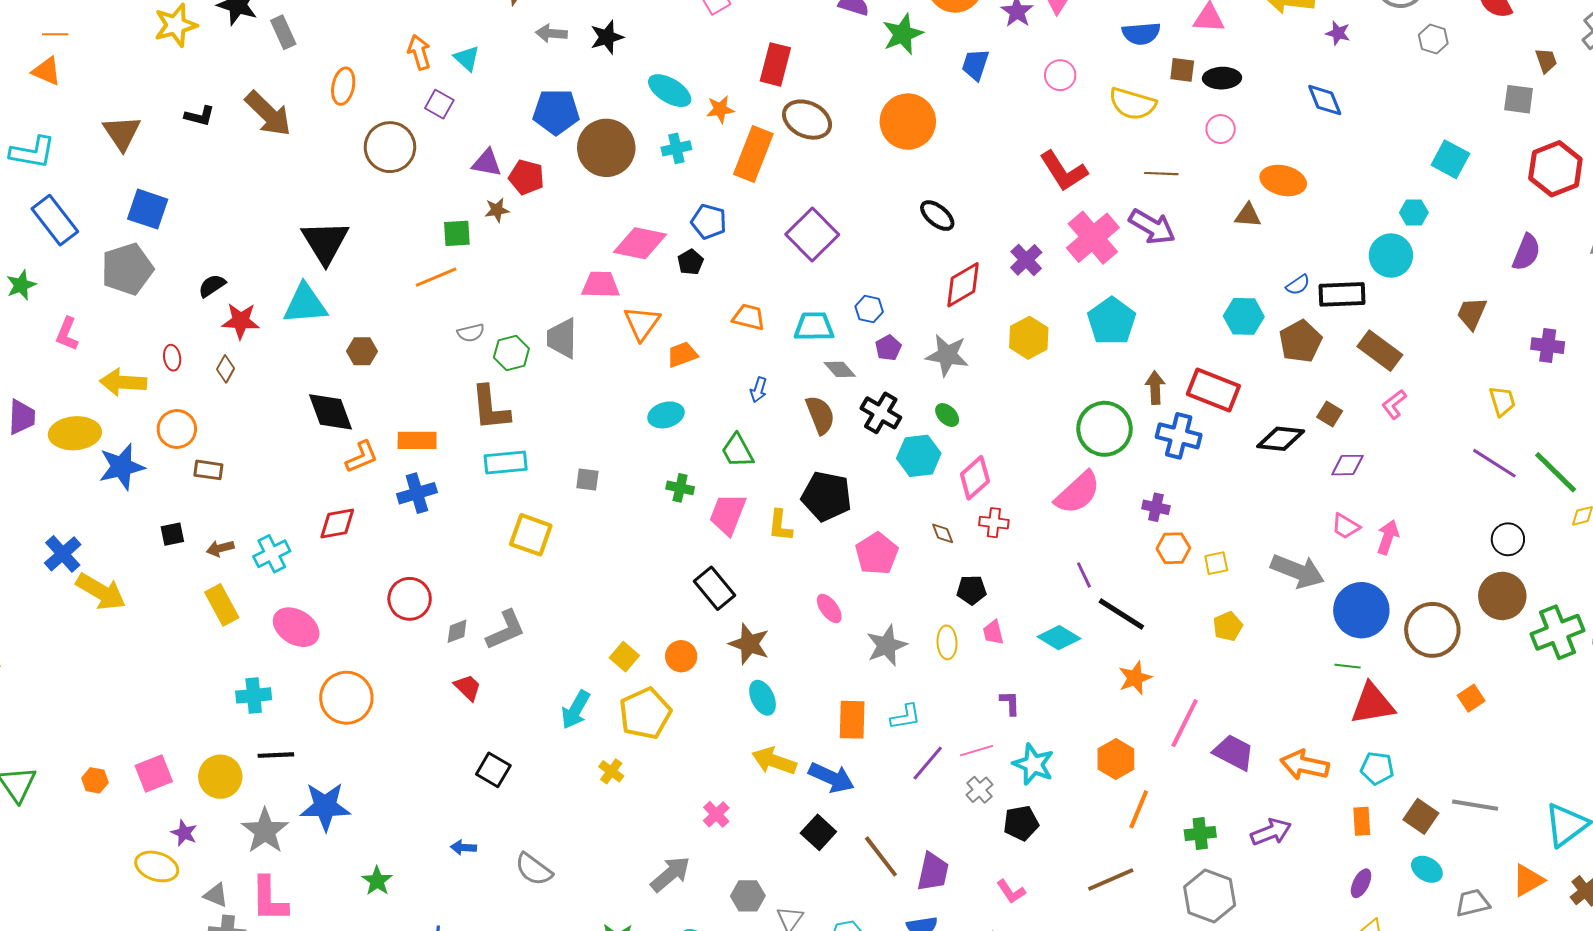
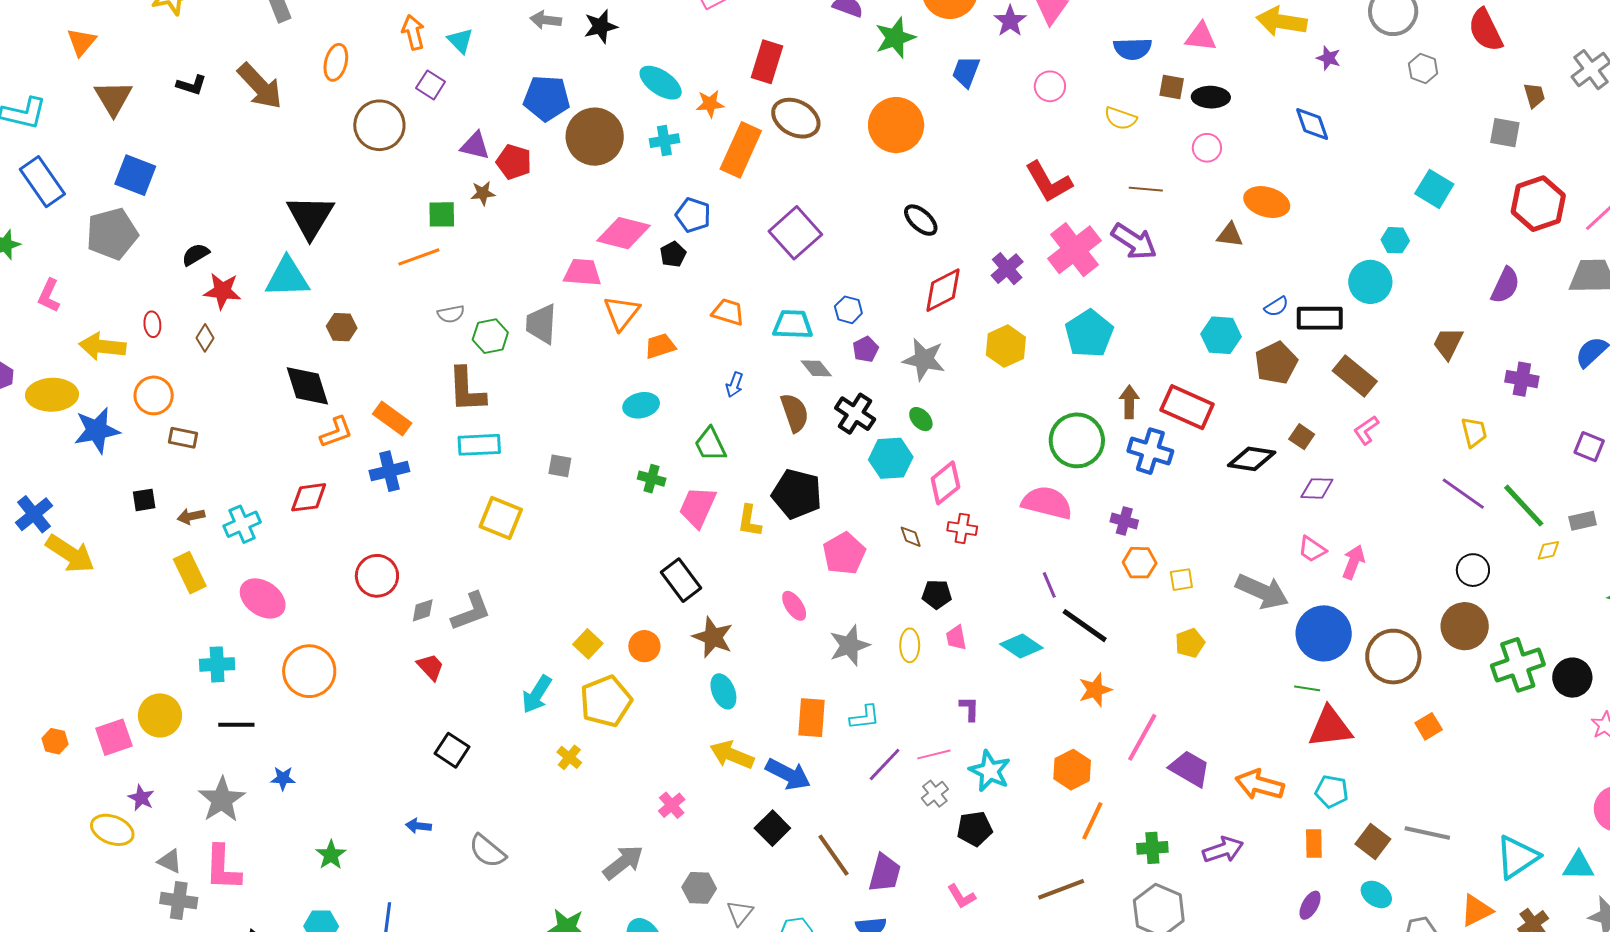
orange triangle: (47, 71) -> (81, 42), moved, turned 44
yellow semicircle: (1132, 104) -> (1121, 118), size x0.7
orange rectangle: (417, 440) -> (392, 418), turned 33
pink semicircle: (1078, 493) -> (1047, 503), turned -126
yellow circle: (220, 777) -> (160, 715), moved
blue star: (325, 806) -> (283, 778), size x0.5

